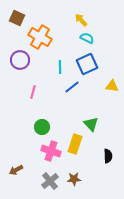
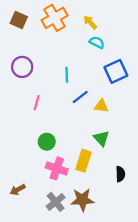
orange cross: (40, 37) -> (54, 18), moved, turned 30
blue square: (87, 64) -> (116, 71), moved
yellow triangle: (112, 86) -> (101, 106), moved
brown star: (74, 179) -> (82, 200), size x1.5

